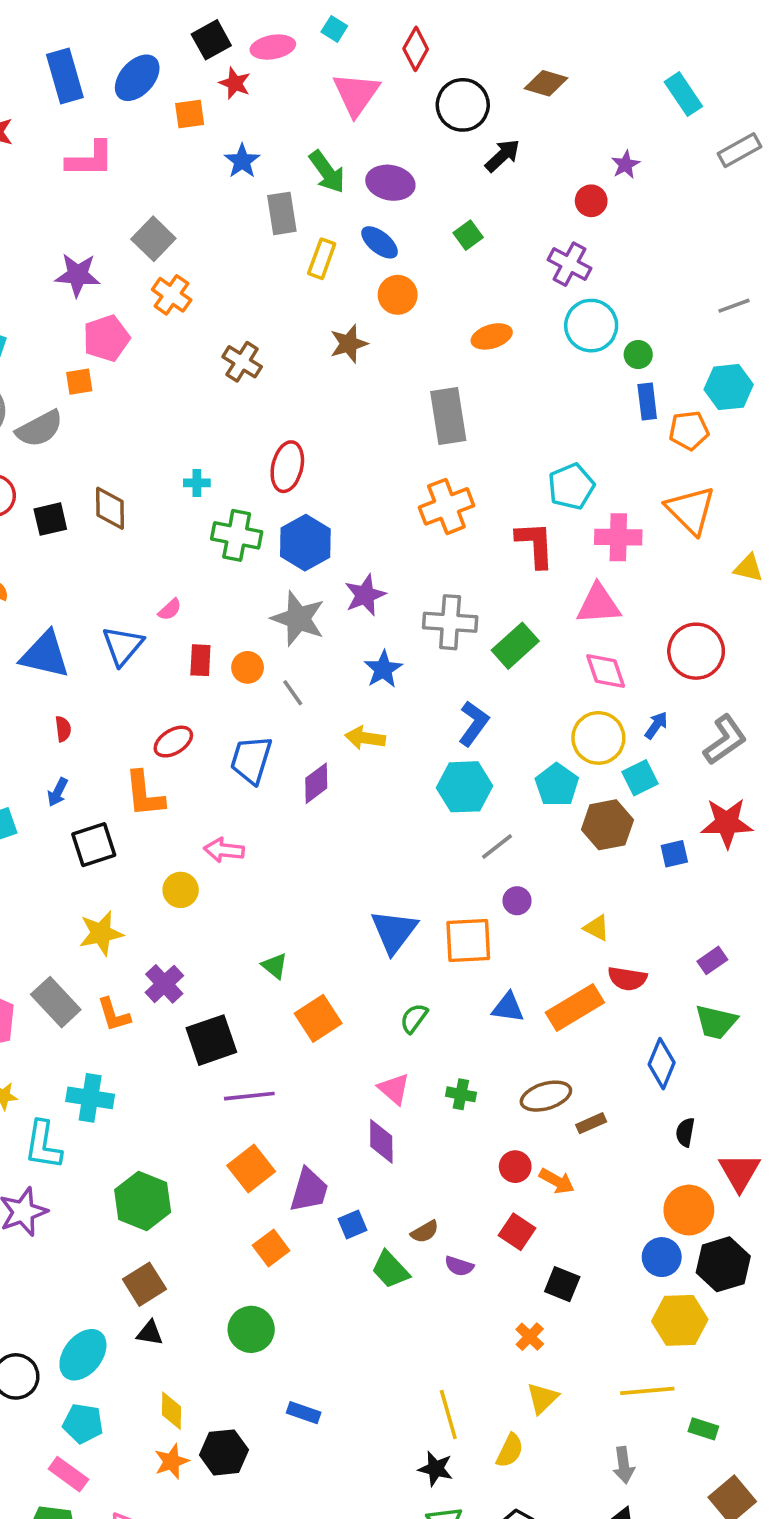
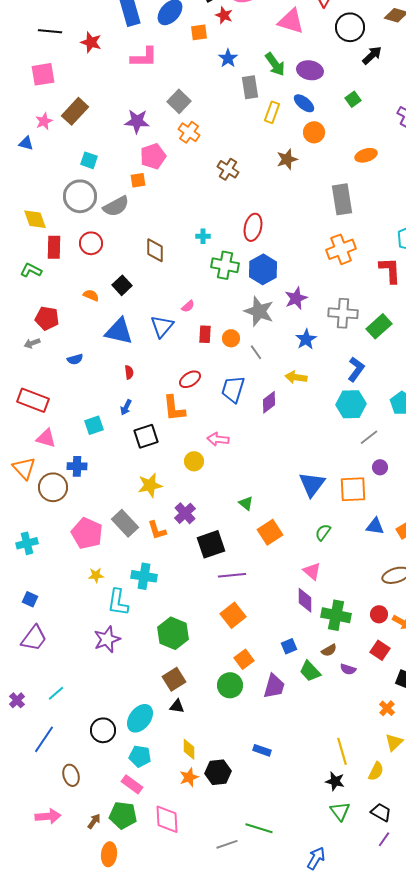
pink triangle: (356, 94) -> (291, 21), turned -48
black square: (50, 519) -> (122, 285), moved, turned -30
green cross: (461, 1094) -> (336, 615), moved, size x1.8
purple trapezoid: (309, 1190) -> (274, 686), moved
green circle: (251, 1329) -> (230, 685), moved

